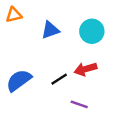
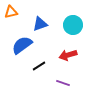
black line: (59, 79) -> (39, 66), moved
blue semicircle: (19, 80) -> (22, 45), moved

